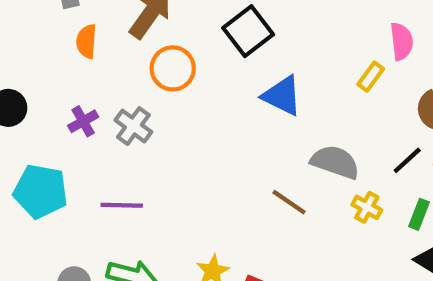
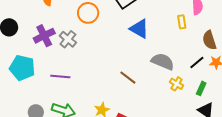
yellow rectangle: (371, 77) -> (182, 22), turned -48
purple cross: (83, 121) -> (44, 36), size x1.5
brown line: (289, 202) -> (128, 78), moved

